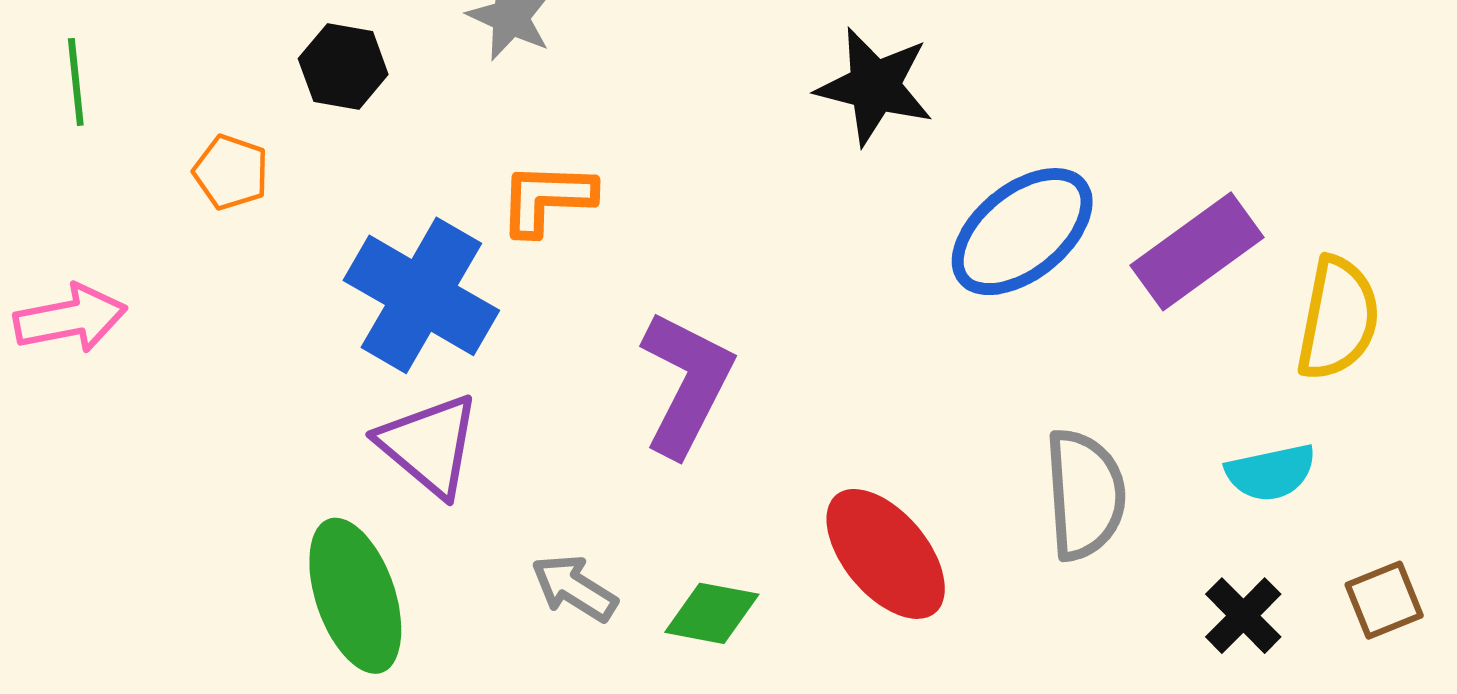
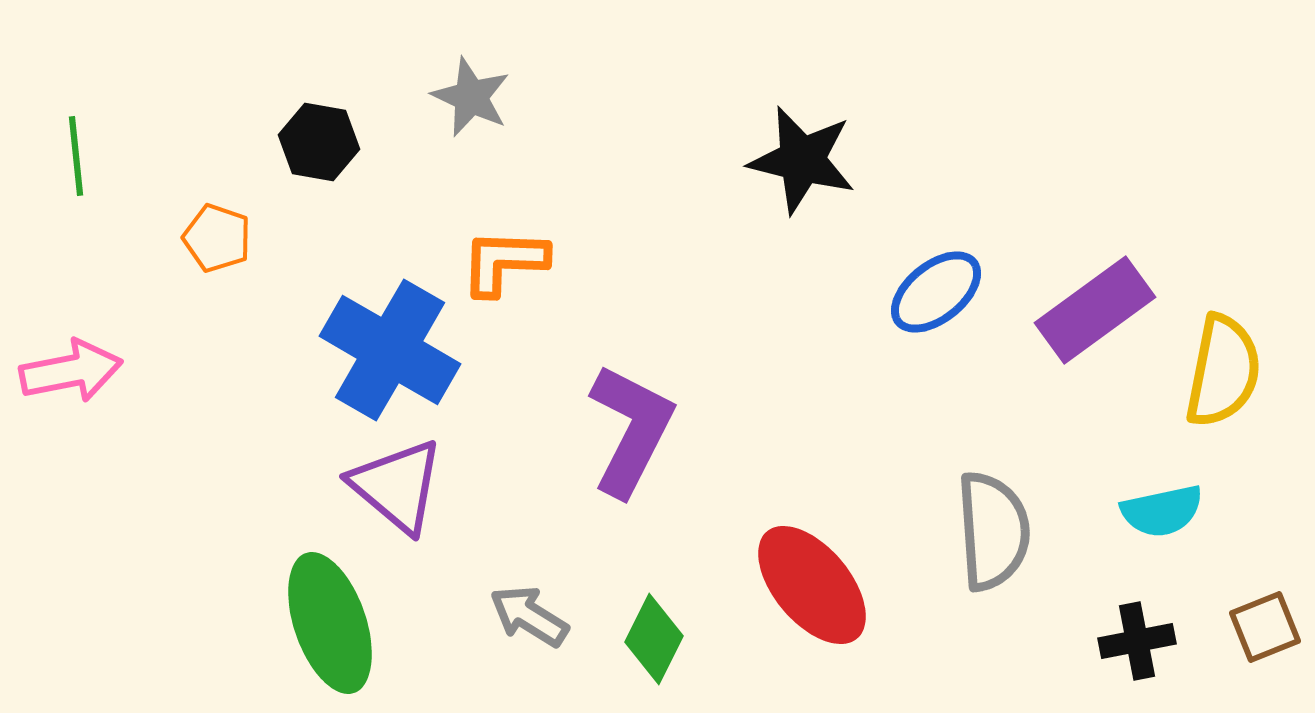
blue ellipse: (1022, 232) -> (936, 292), size x0.7
green diamond: (712, 613) -> (654, 639), turned -74
black cross: (1243, 616) -> (1137, 641), turned 34

